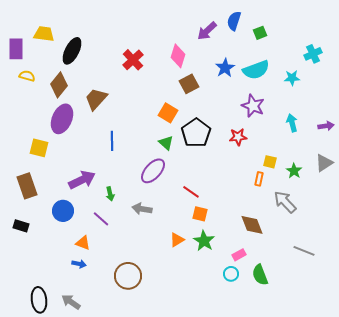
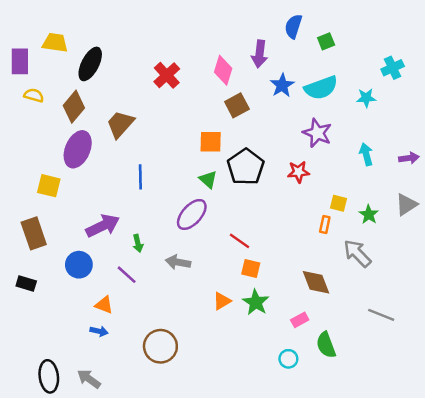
purple arrow: (207, 31) -> (260, 54), moved, turned -40
orange square: (168, 113) -> (211, 142), turned -30
cyan circle: (231, 274) -> (288, 359), moved

